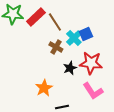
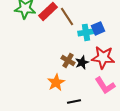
cyan cross: (74, 38) -> (86, 32), turned 35
brown cross: (56, 47) -> (68, 60), moved

